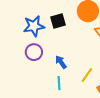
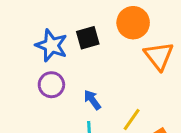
blue star: (34, 26) -> (51, 45), turned 30

